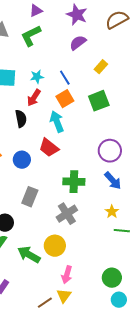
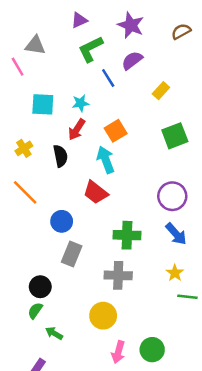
brown semicircle: (117, 20) -> (181, 31), size x0.7
green L-shape: (31, 36) -> (91, 49), moved
blue line: (65, 78) -> (108, 78), moved
green square: (99, 101) -> (175, 136), moved
blue circle: (22, 160) -> (62, 221), moved
gray cross: (67, 214) -> (118, 275), turned 35
green arrow: (29, 255) -> (54, 333), moved, size x0.6
green circle: (112, 278) -> (152, 350), moved

